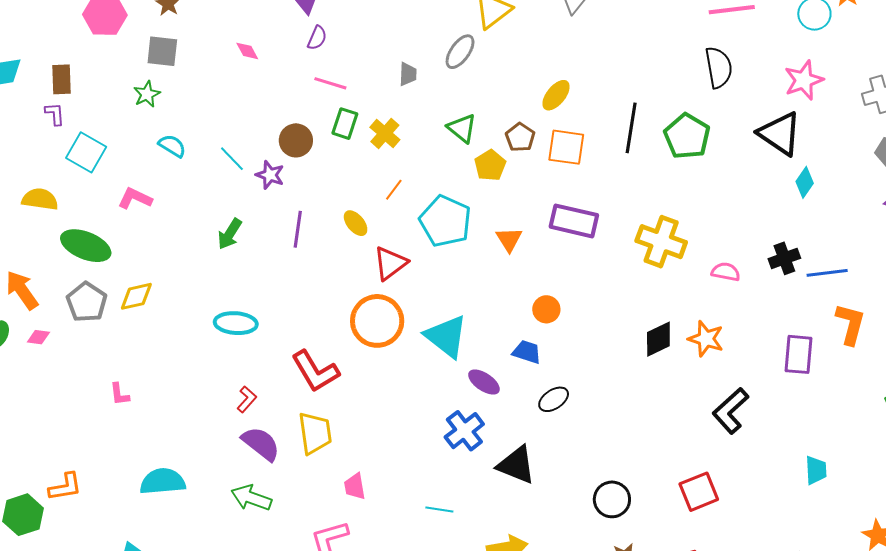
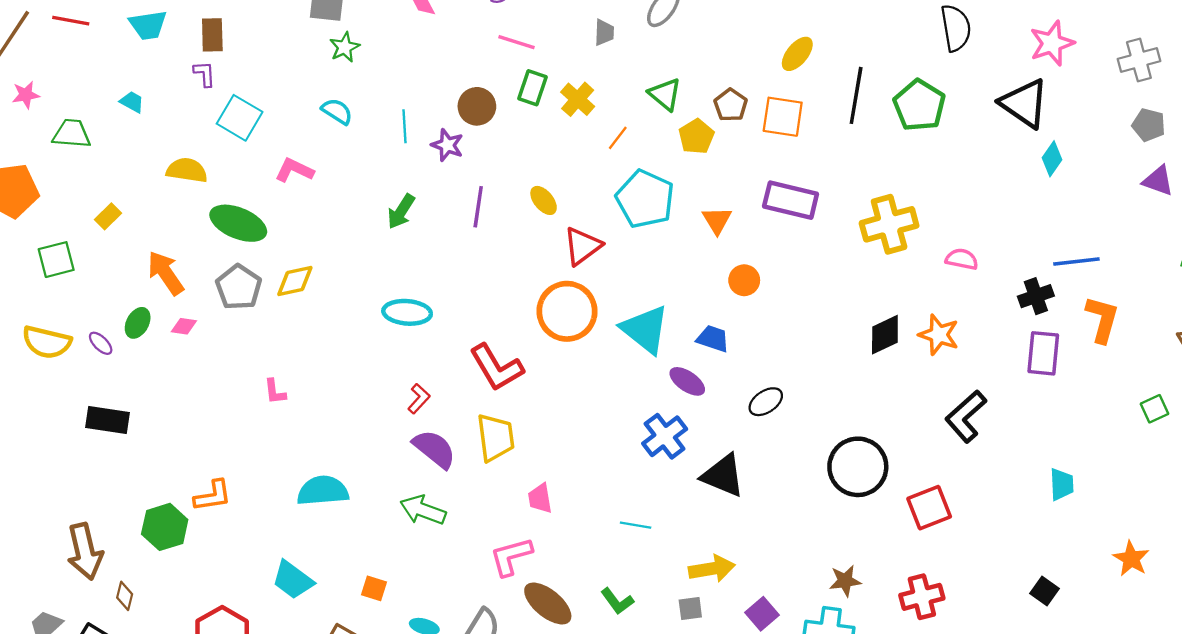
green star: (147, 94) -> (345, 47), moved
yellow ellipse: (556, 95) -> (797, 54), moved
cyan line: (232, 159) -> (404, 126), turned 40
orange line: (394, 190) -> (618, 138), moved
yellow cross: (661, 242) -> (889, 224), turned -36
black cross: (784, 258) -> (1036, 296), moved
orange circle: (546, 309) -> (744, 280), moved
blue trapezoid: (527, 352) -> (713, 339), moved
black circle: (612, 499) -> (858, 467), moved, size x1.4

